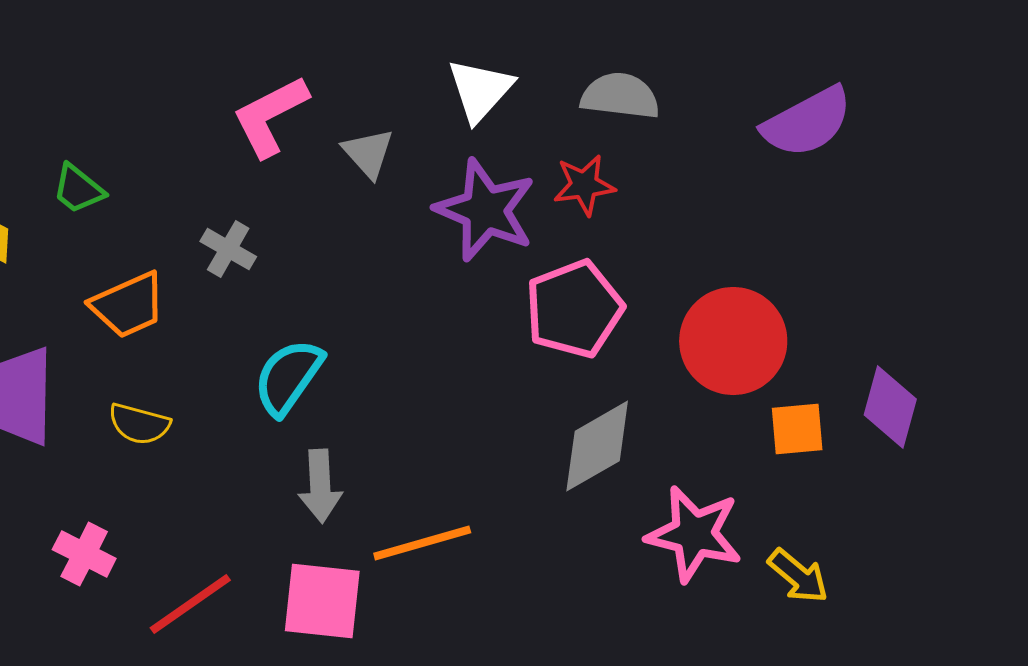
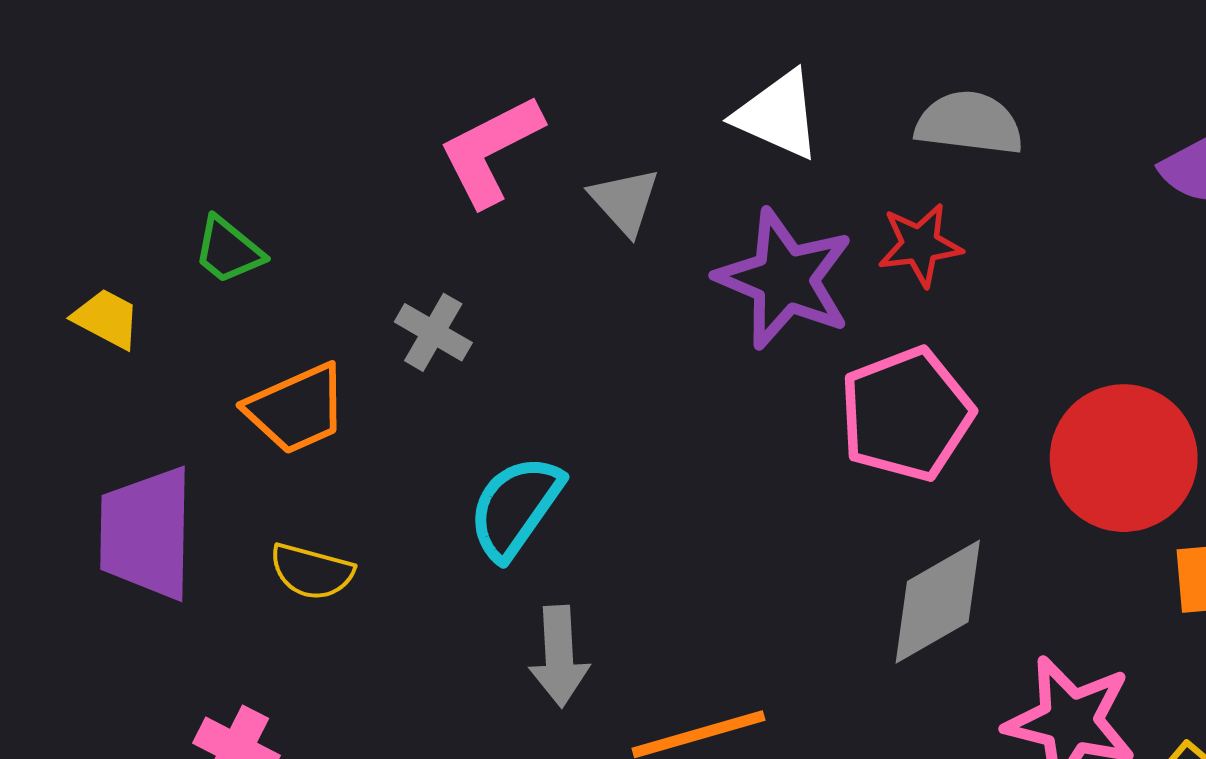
white triangle: (480, 90) -> (778, 115), turned -48

